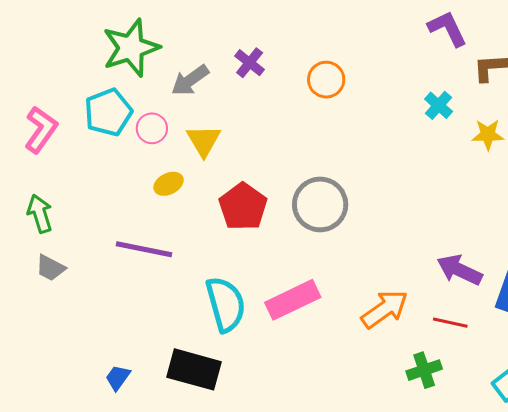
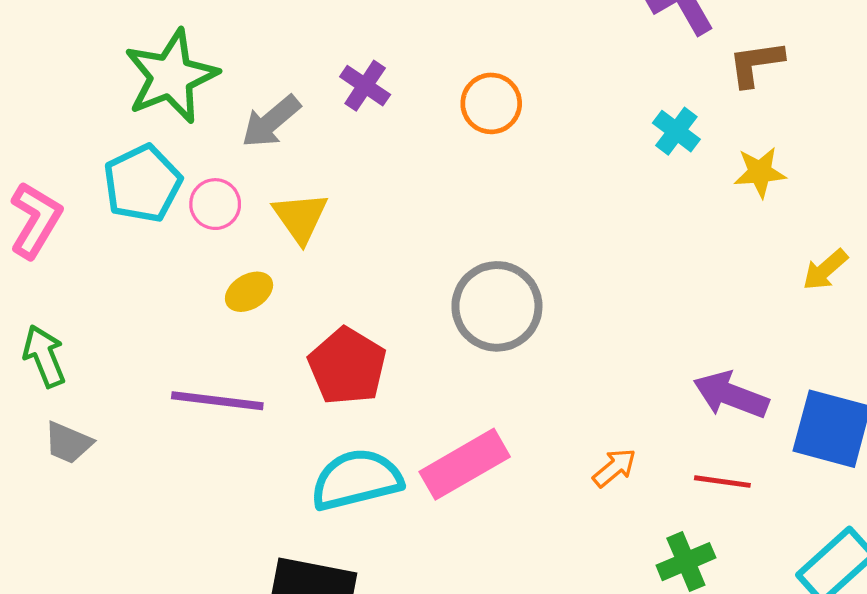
red pentagon: (243, 207) -> (347, 366), moved
cyan semicircle: (226, 304) -> (356, 480), turned -84
orange arrow: (385, 309) -> (614, 468), size x0.6

